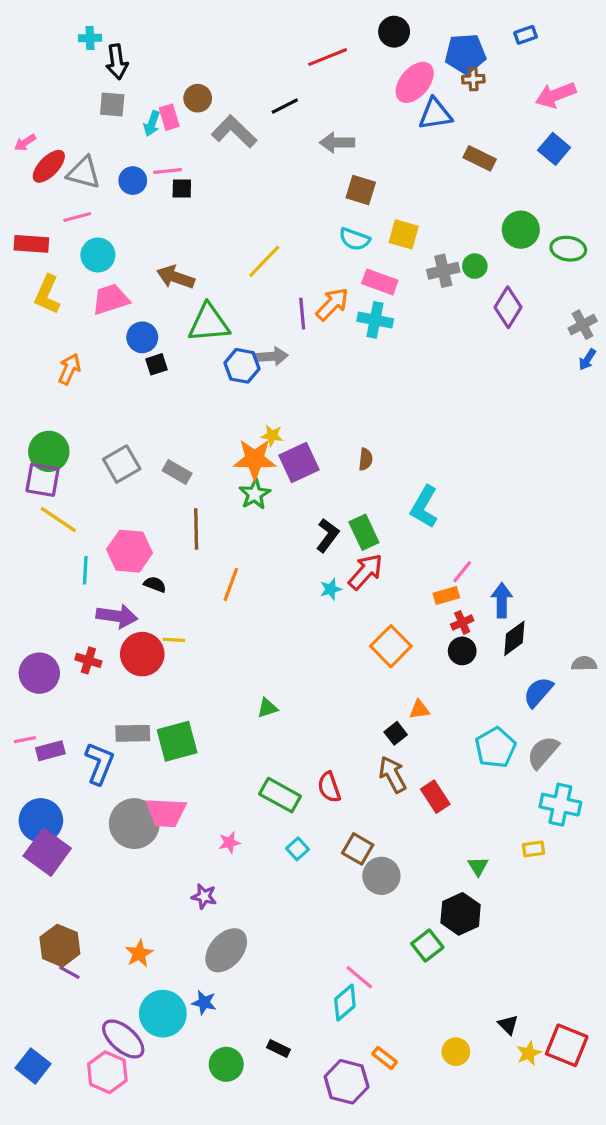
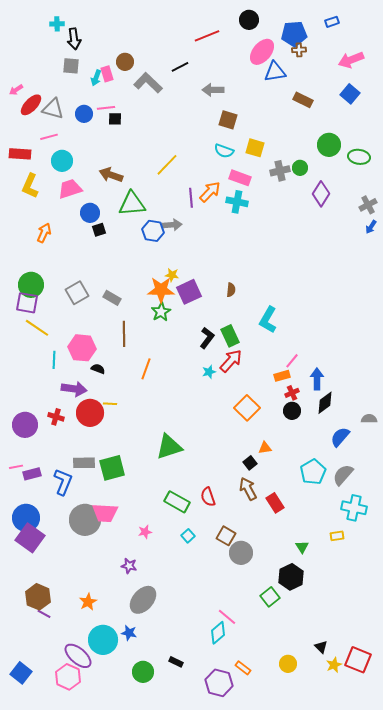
green triangle: (267, 708) -> (169, 447), size x2.0

